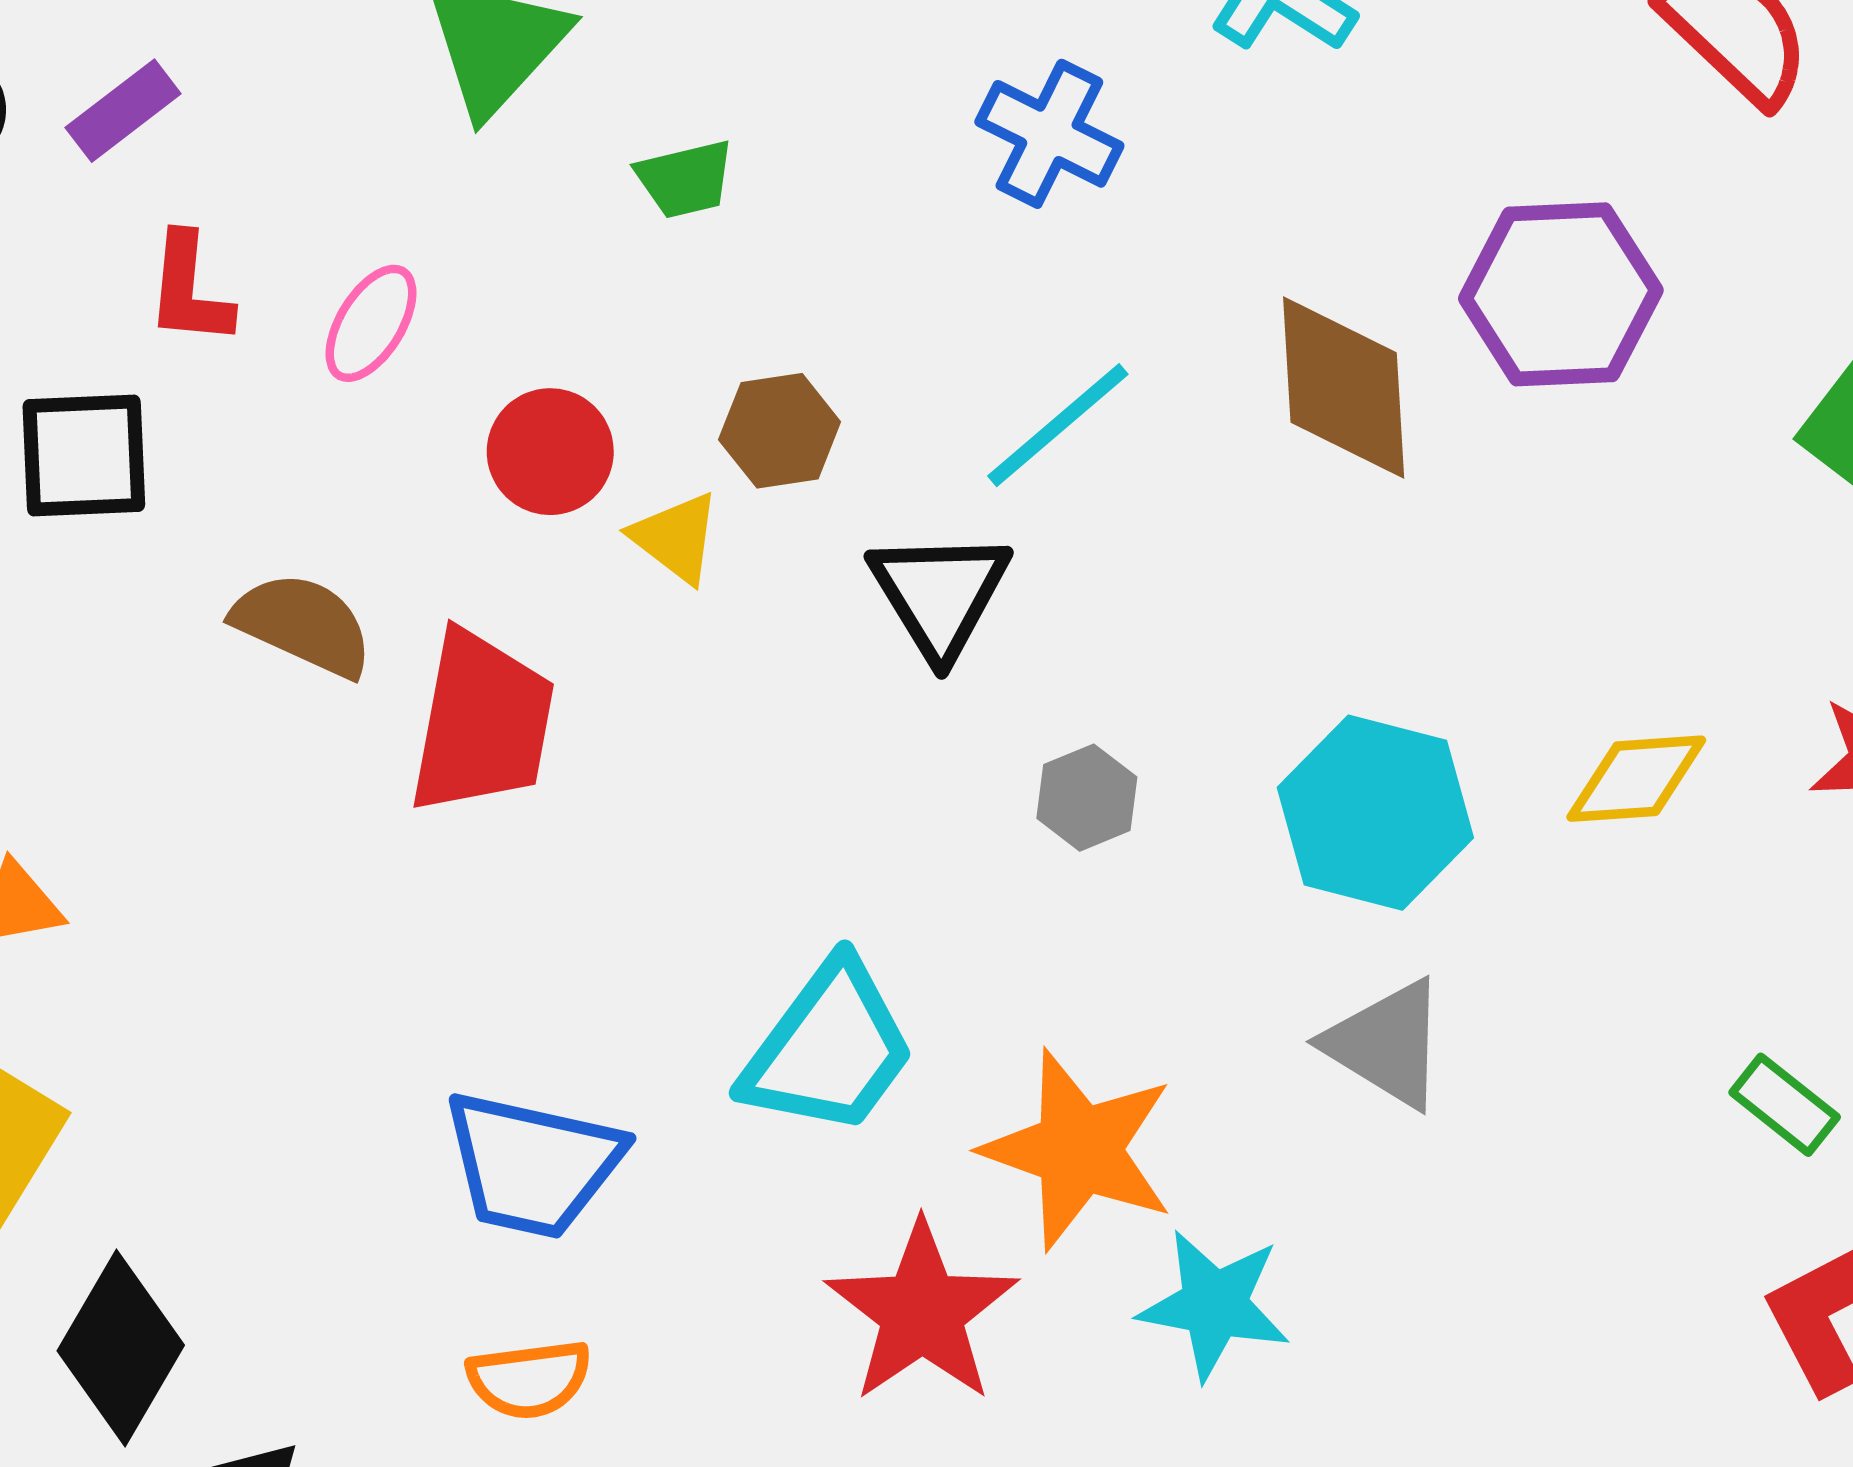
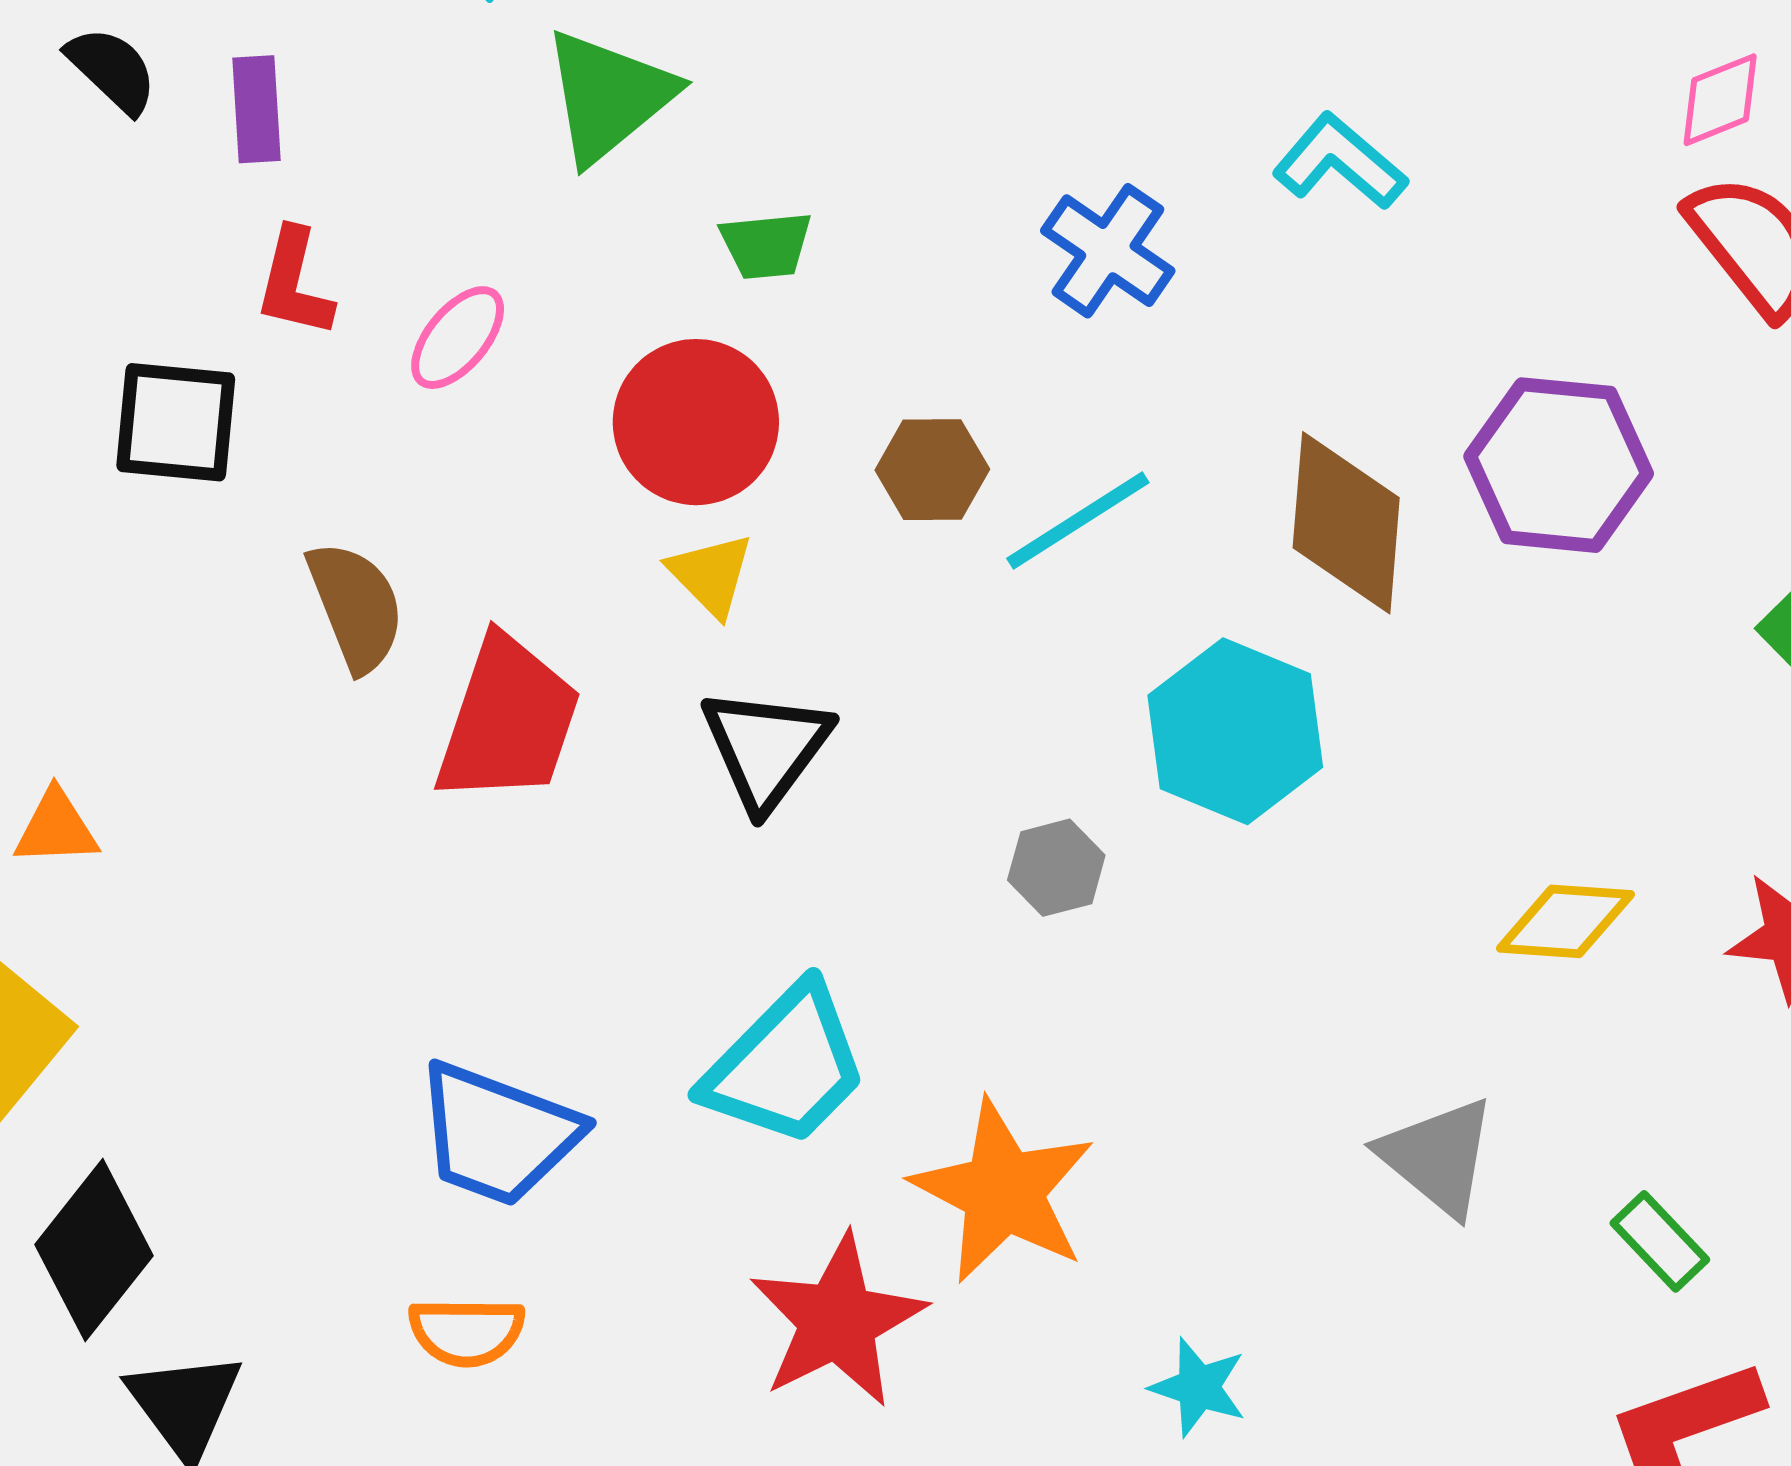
purple rectangle: (123, 111) -> (256, 109), turned -64
brown hexagon: (780, 431) -> (932, 470), moved
red circle: (550, 452) -> (696, 422), moved, size x1.4
black triangle: (940, 594) -> (766, 748), moved
brown semicircle: (303, 625) -> (356, 606), turned 36
cyan hexagon: (1375, 813) -> (1235, 731), moved
gray triangle: (1387, 1044) -> (1438, 1157), moved
cyan star: (1214, 1305) -> (1198, 1387), moved, size x0.7

